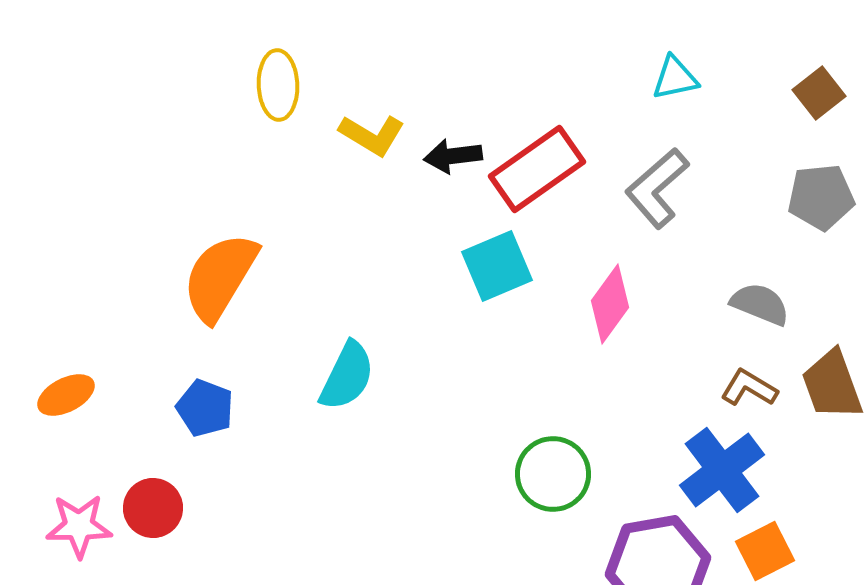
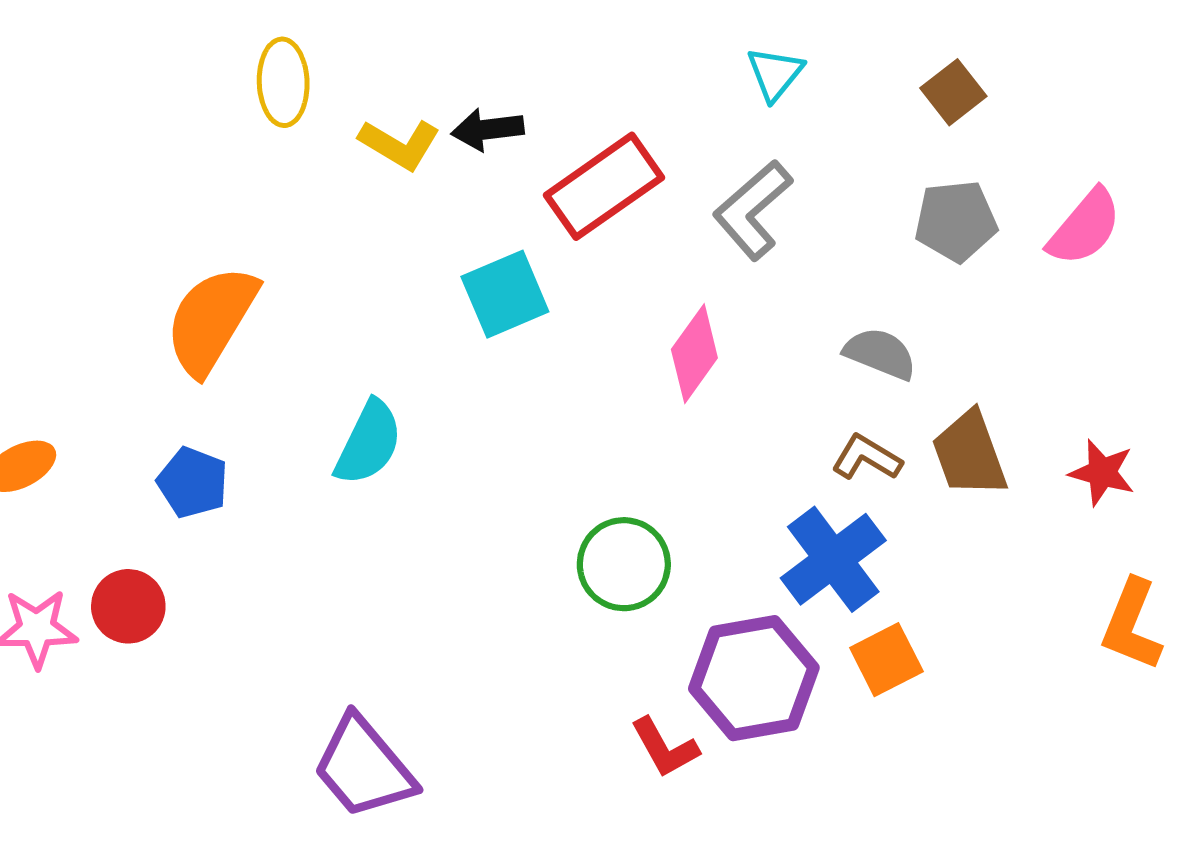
cyan triangle: (675, 78) -> (775, 74), turned -39
black arrow: (453, 156) -> (488, 129), moved
cyan square: (497, 266) -> (505, 294), moved

